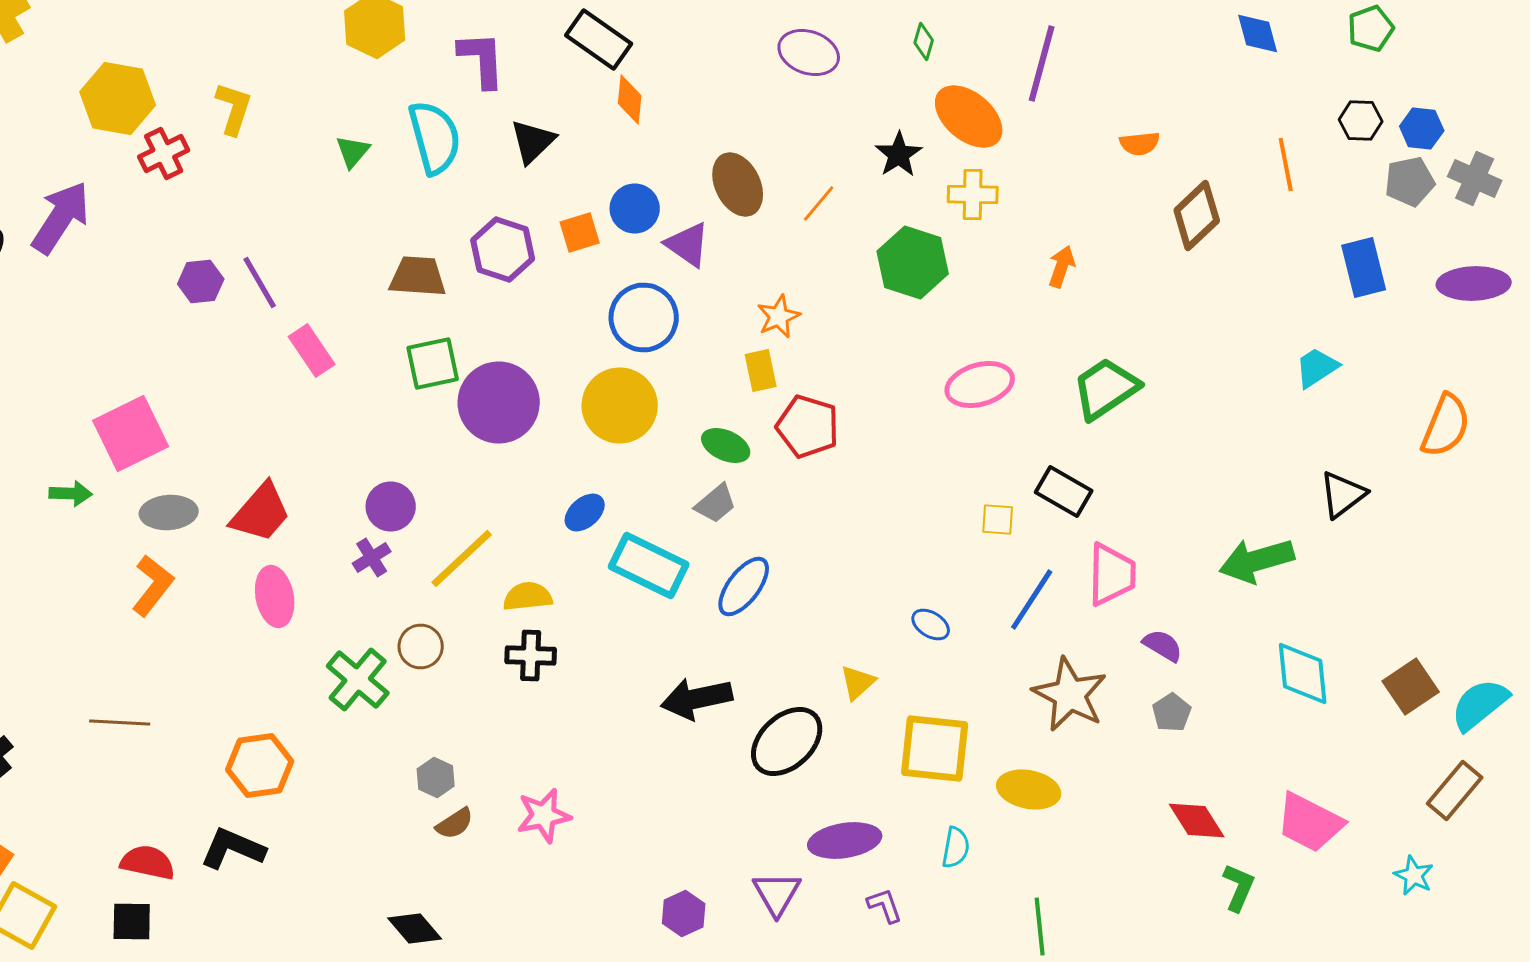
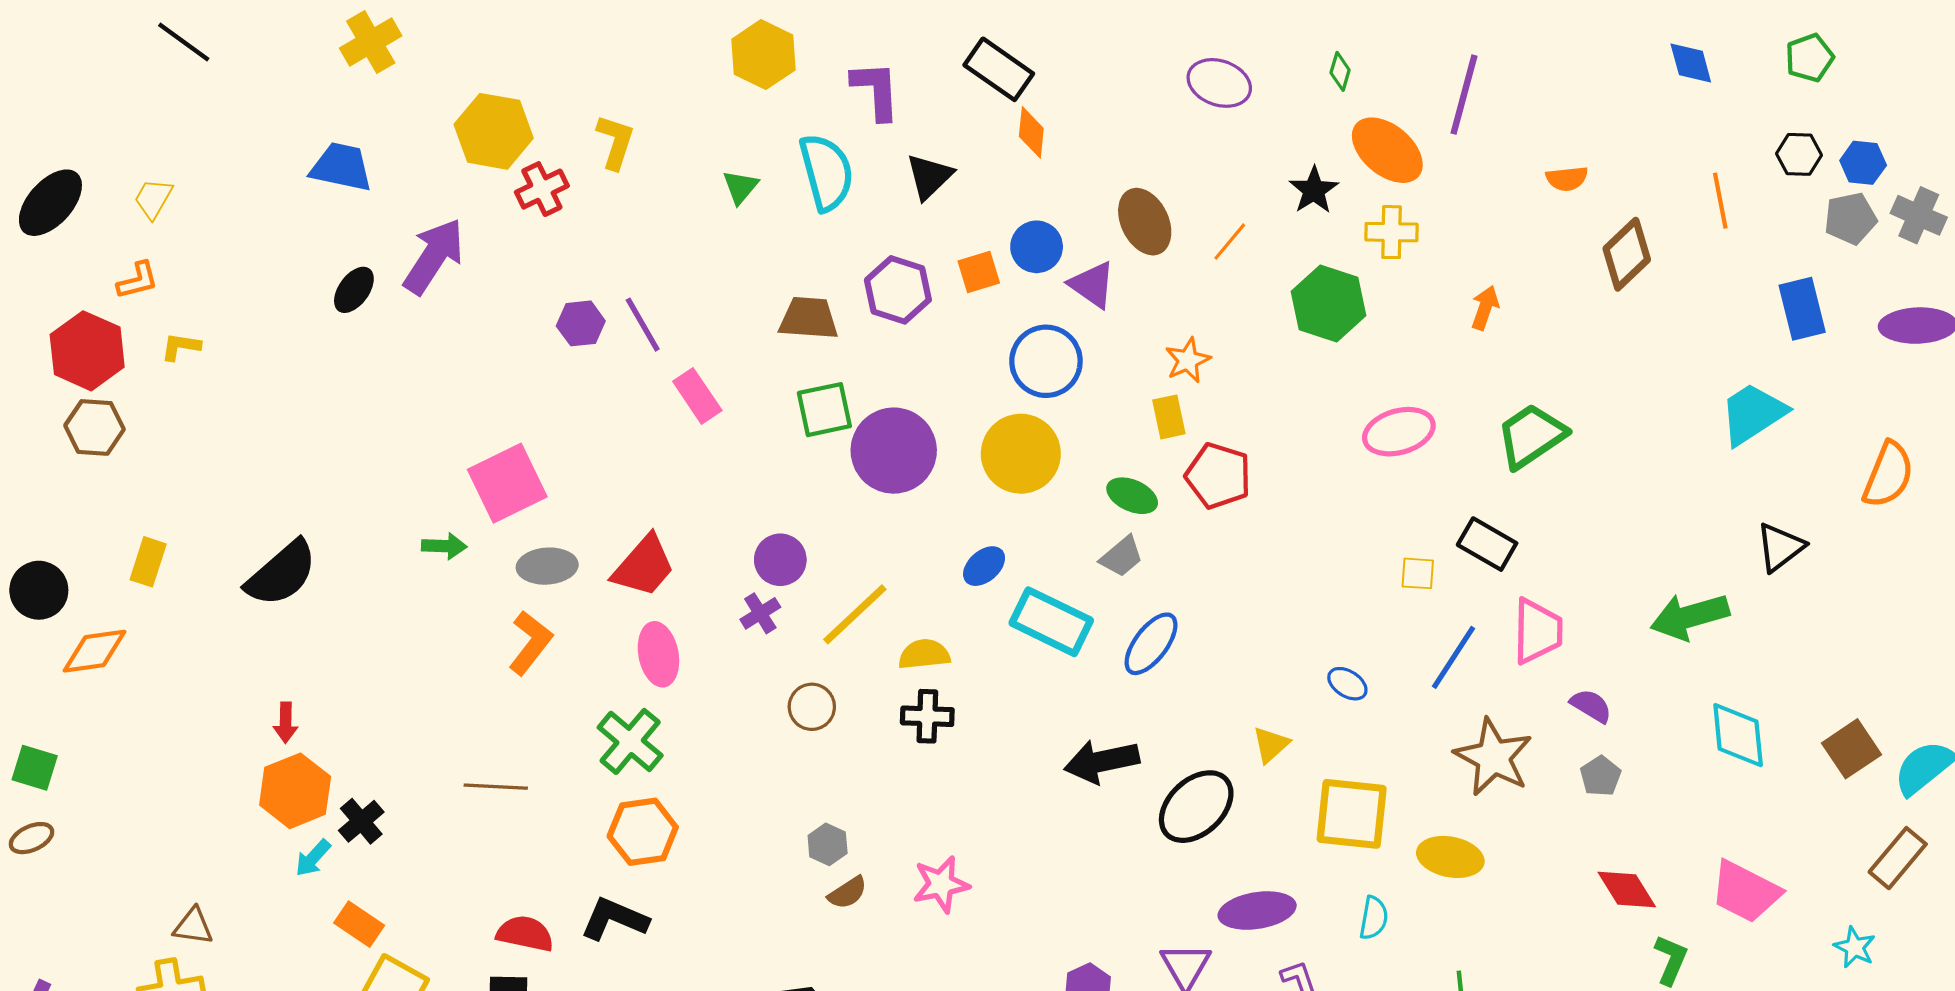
cyan trapezoid: (1317, 368) -> (1753, 414), size x1.5
green cross: (358, 680) -> (630, 741), moved

